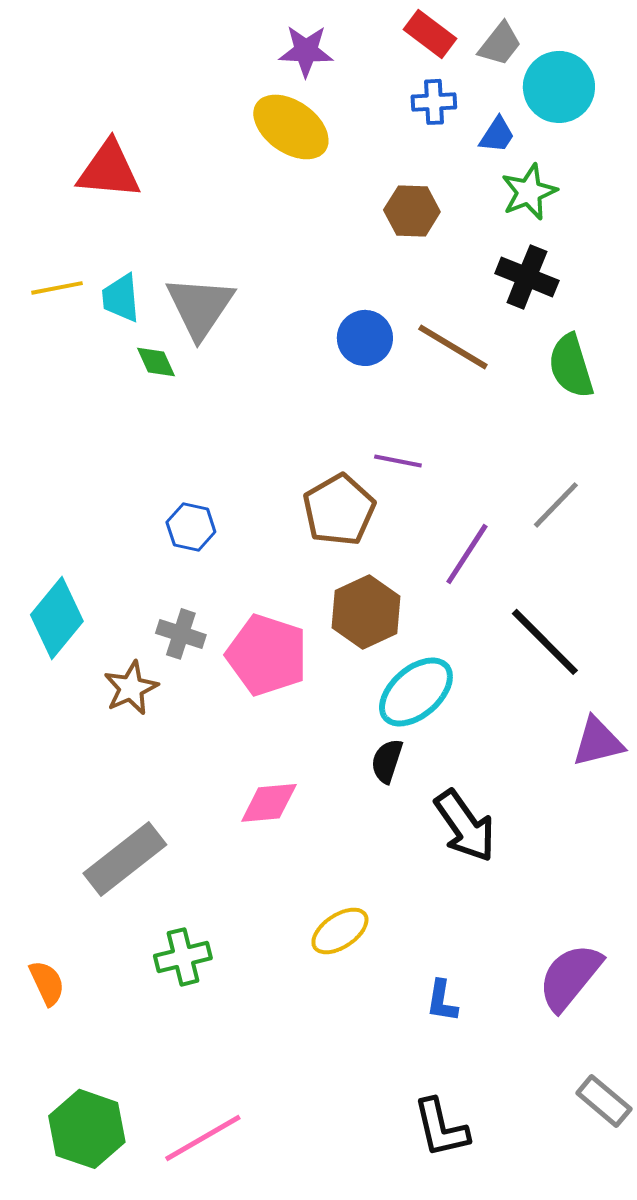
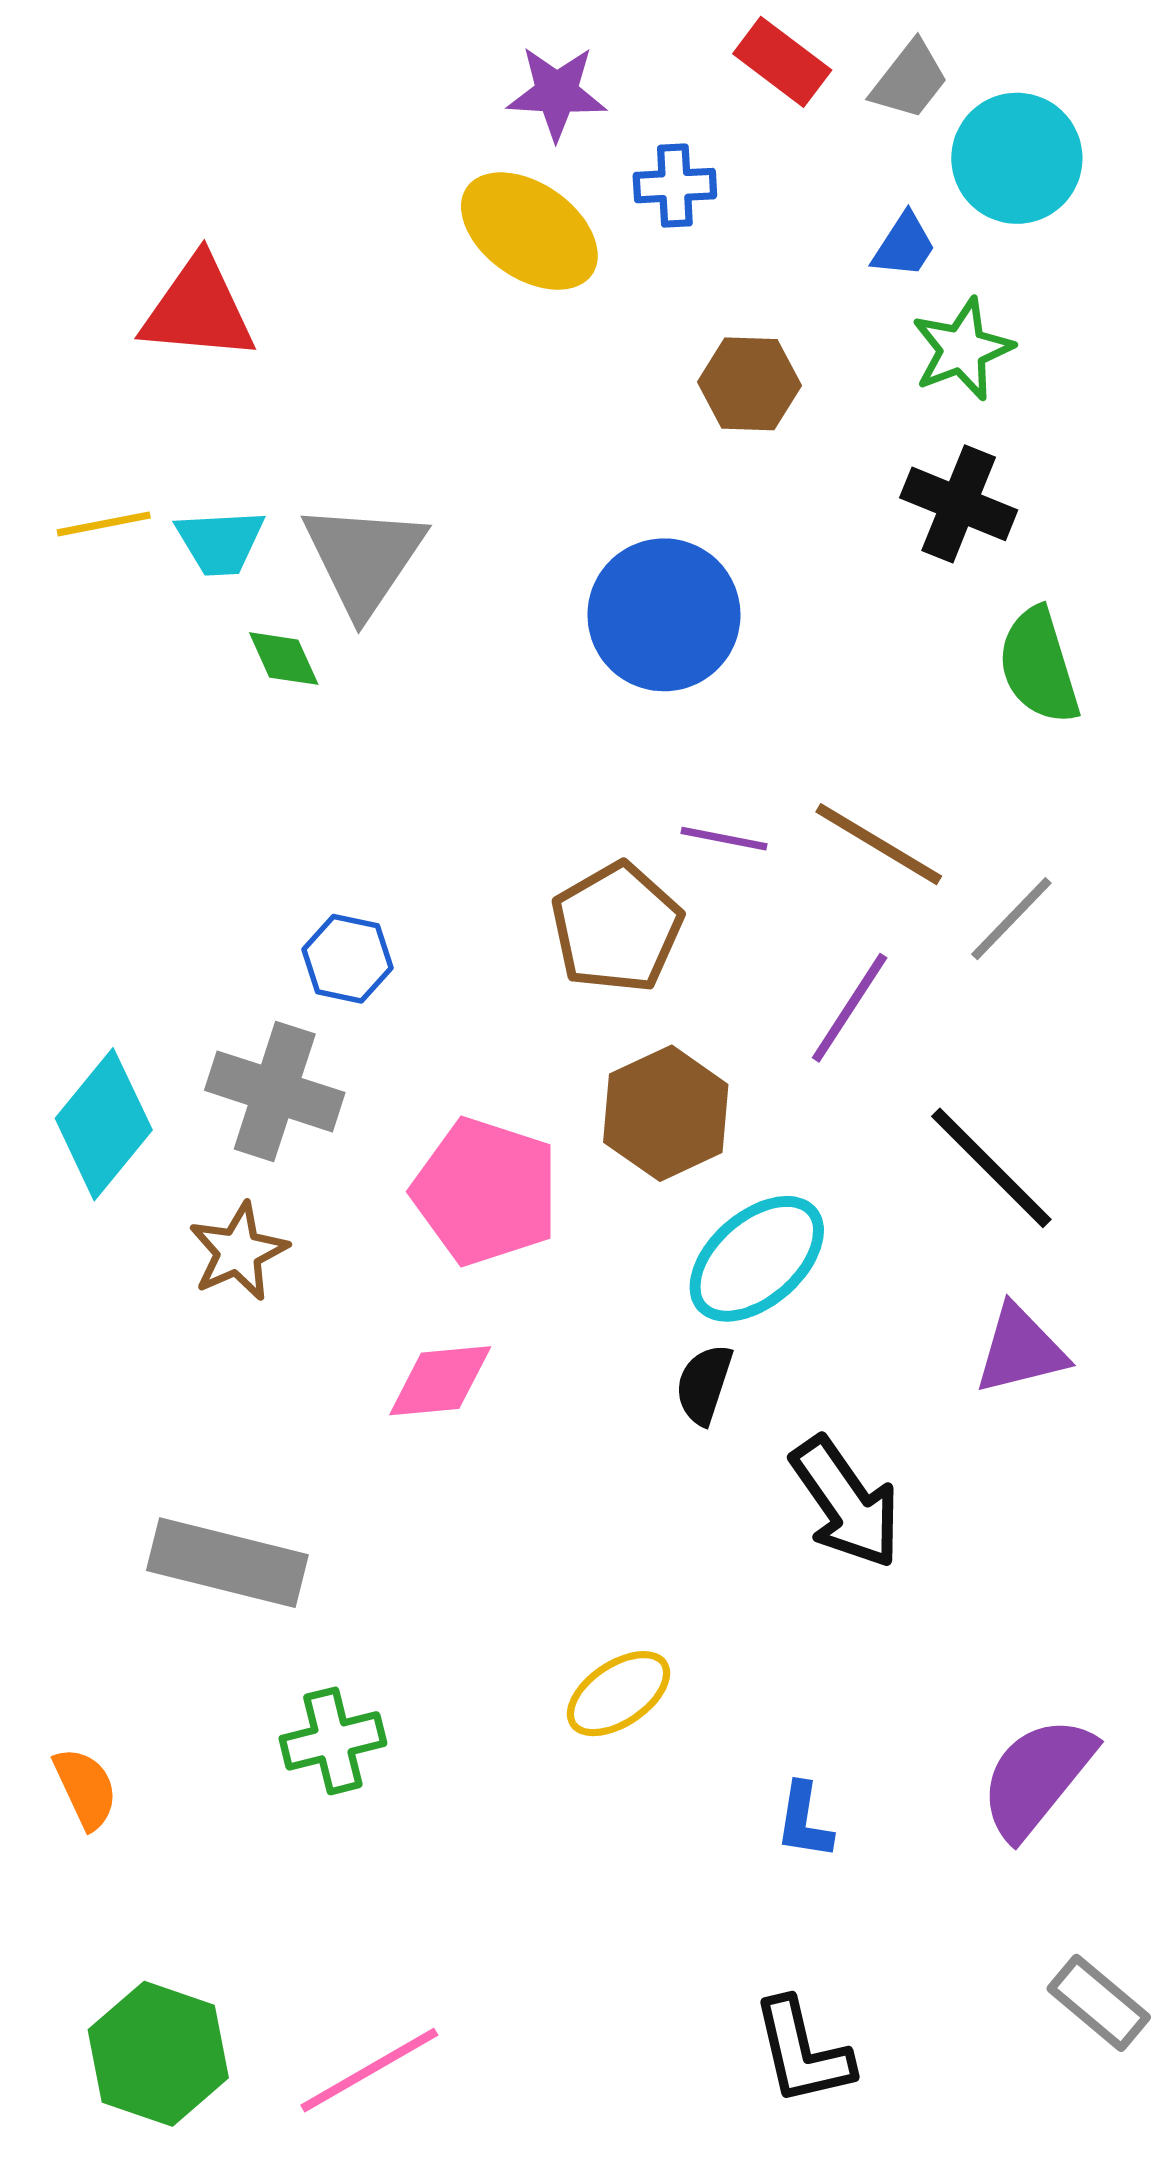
blue cross: (434, 102) -> (675, 186), moved
cyan trapezoid: (121, 298) -> (220, 542), turned -88
blue circle: (365, 338) -> (664, 615), size x1.5
brown line: (453, 347) -> (879, 844), moved
gray cross: (181, 634) -> (275, 1091), moved, size x1.5
purple triangle: (598, 742) -> (1021, 1350), moved
pink diamond: (269, 803) -> (440, 1381), moved
gray rectangle: (125, 859) -> (227, 1563), turned 52

